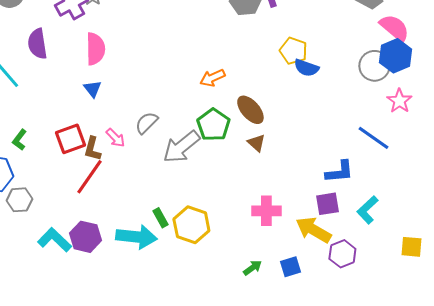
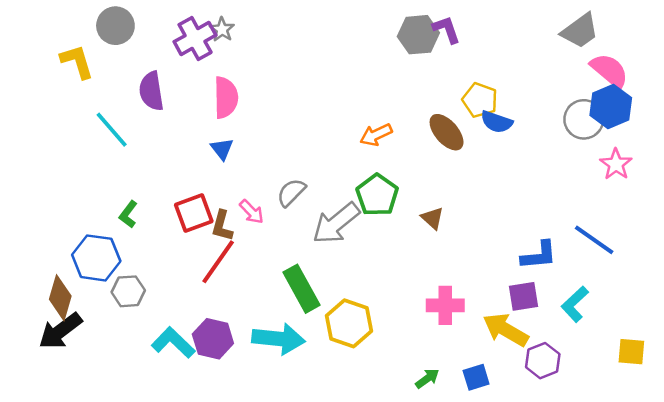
brown ellipse: (250, 110) -> (447, 132), moved
blue line: (373, 138) -> (594, 240), moved
green rectangle: (160, 218) -> (302, 289), moved, size x1.8

